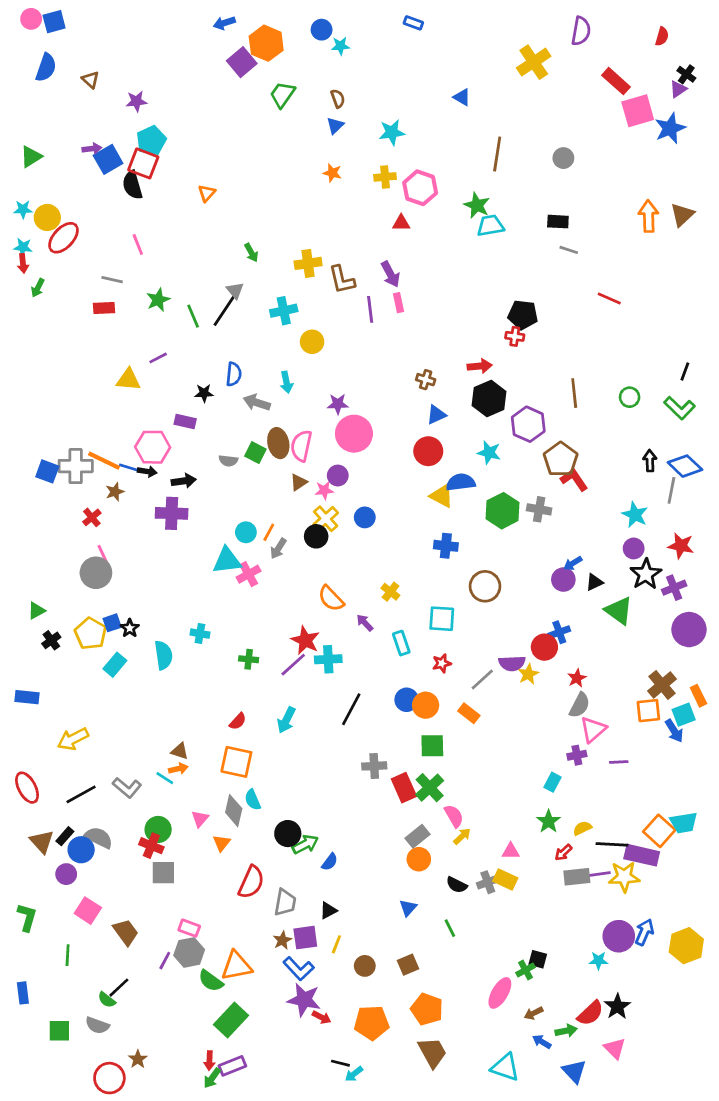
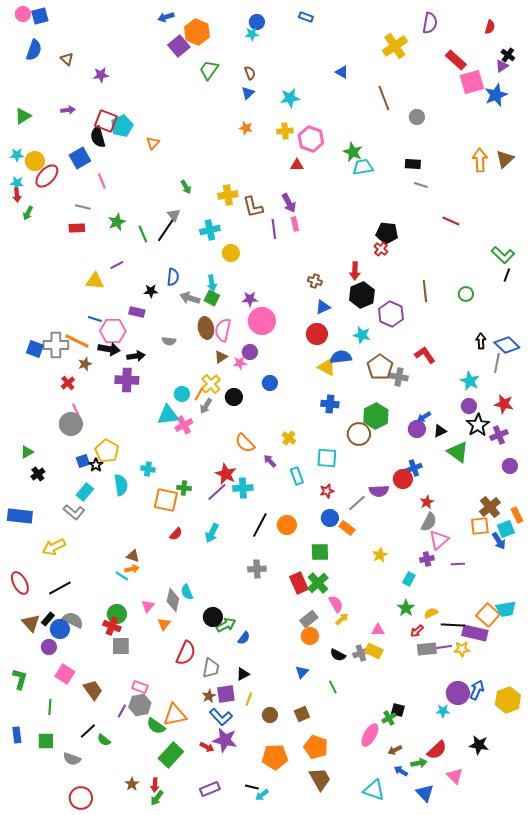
blue circle: (322, 30) -> (257, 22), moved
cyan pentagon: (151, 140) -> (122, 126), moved
brown line: (497, 154) -> (384, 98), moved, turned -30
blue square: (108, 159) -> (80, 158), moved
red cross: (515, 336) -> (381, 249), turned 32
red arrow: (480, 366) -> (355, 271), turned 96
green L-shape: (680, 408) -> (503, 255), moved
green square: (255, 453) -> (212, 298), moved
brown pentagon: (561, 459) -> (380, 367), moved
blue line: (128, 467) -> (95, 319), moved
black arrow: (147, 471) -> (109, 349), size x1.5
green hexagon: (503, 511) -> (376, 416), moved
yellow cross: (326, 519) -> (211, 384), moved
purple circle: (689, 630) -> (510, 466), size x0.6
yellow pentagon: (91, 634) -> (107, 451), moved
yellow star: (528, 674) -> (380, 555), moved
blue rectangle: (27, 697) -> (20, 516), size x1.4
blue circle: (407, 700) -> (330, 518), moved
orange circle: (426, 705) -> (287, 525), moved
orange square: (236, 762) -> (166, 500), moved
gray cross: (374, 766) -> (257, 569), moved
gray L-shape: (127, 788) -> (74, 512), moved
yellow star: (624, 877) -> (462, 649), size x0.7
green semicircle: (107, 1000) -> (104, 740), moved
black star: (617, 1006) -> (479, 745), moved, turned -30
red arrow: (322, 1017) -> (207, 747), moved
green square: (59, 1031) -> (46, 741), moved
brown star: (138, 1059) -> (132, 784), moved
purple rectangle: (232, 1066) -> (210, 789), moved

